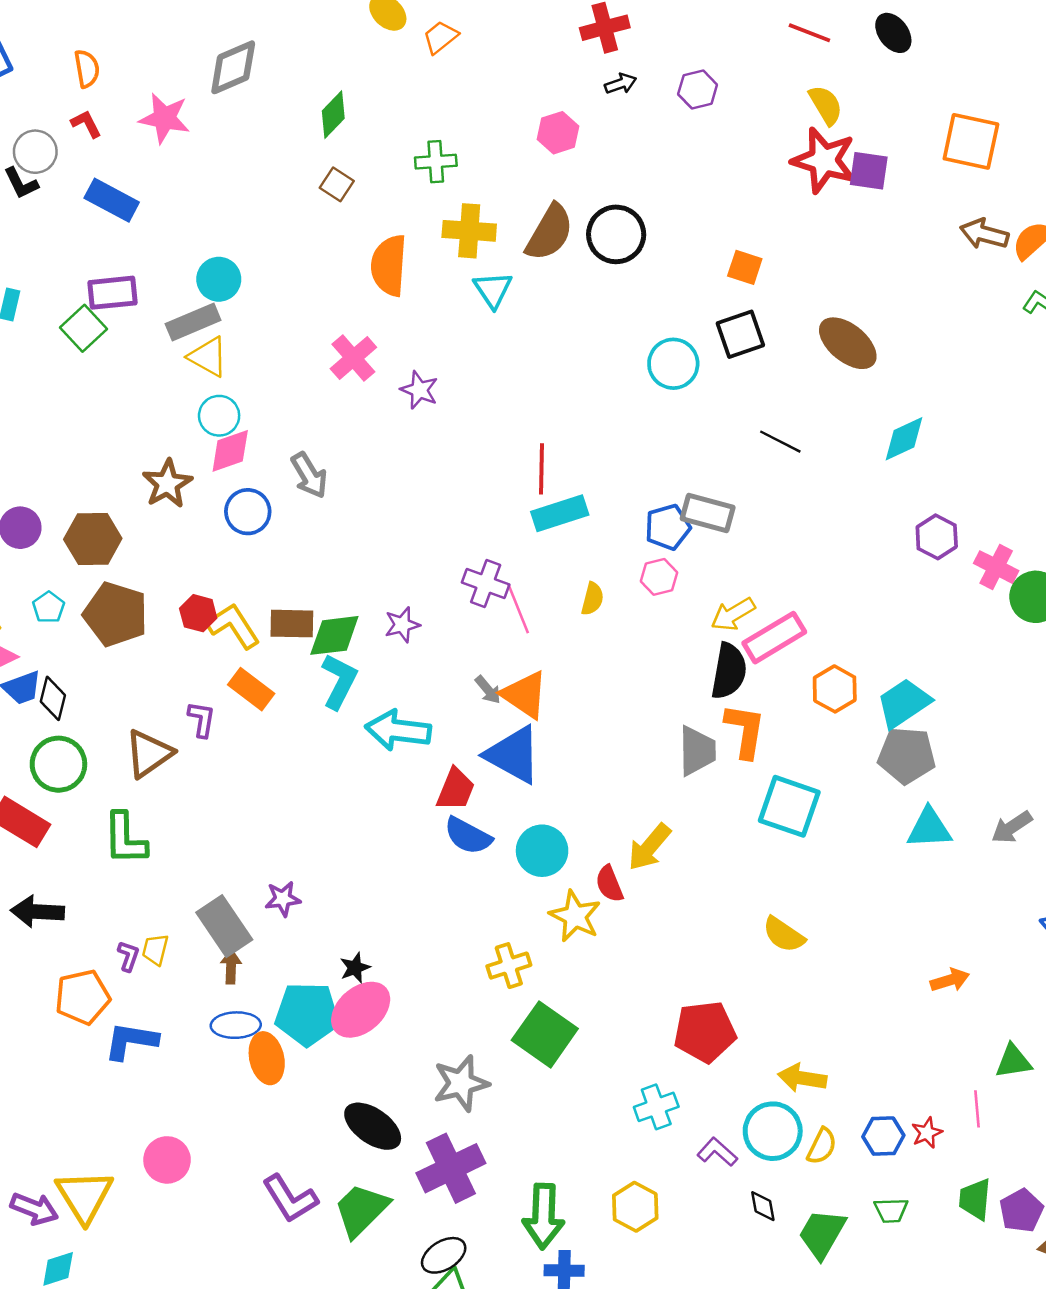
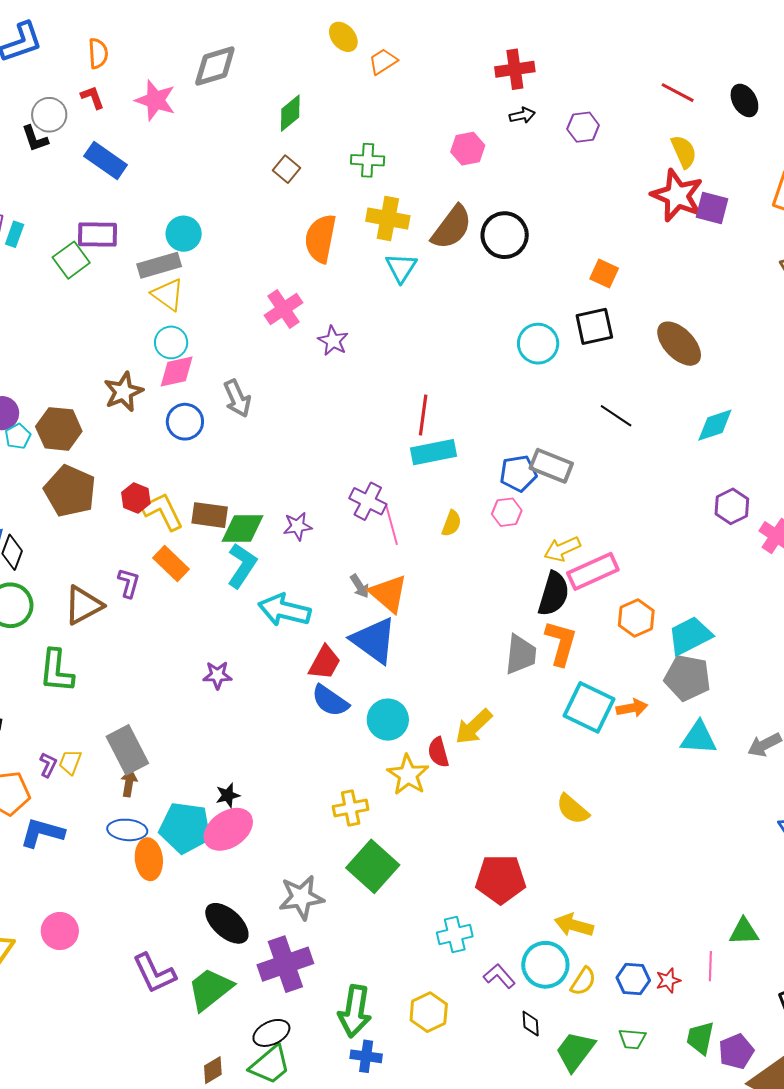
cyan pentagon: (49, 607) -> (18, 436), moved
purple star: (283, 899) -> (217, 675), moved
orange arrow: (950, 980) -> (632, 708), moved

